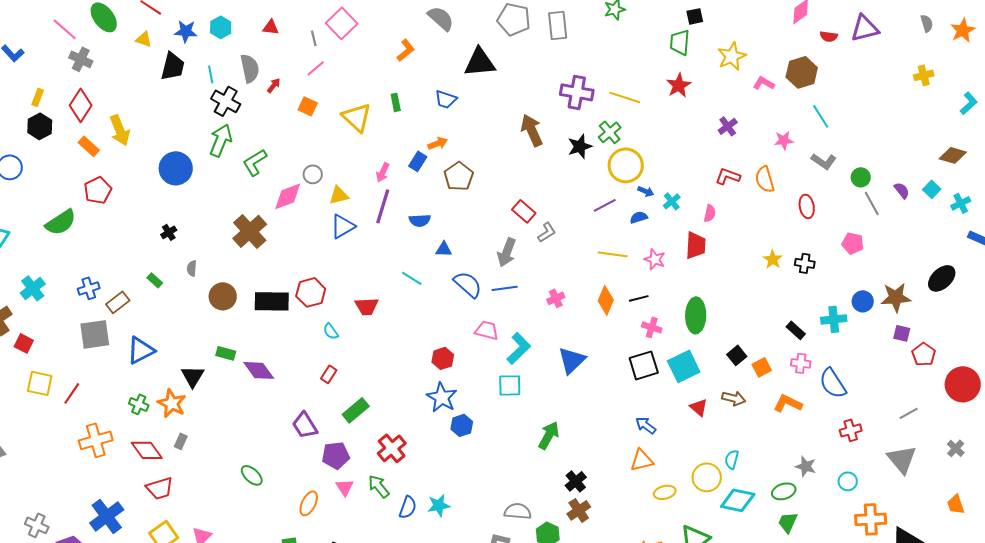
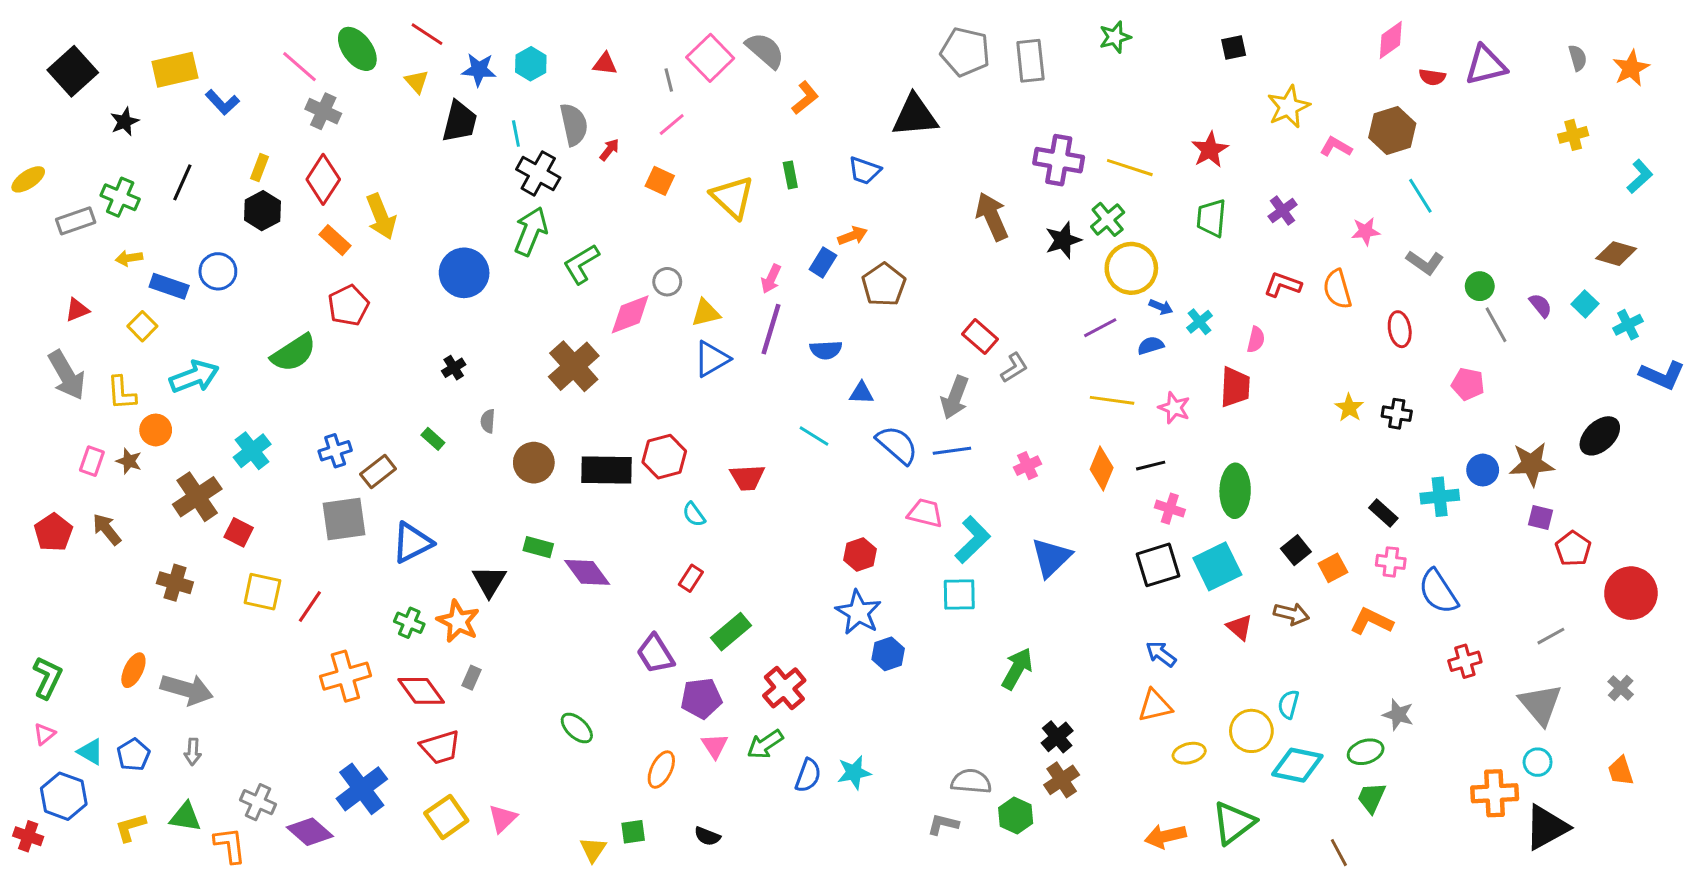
gray semicircle: (441, 18) -> (765, 50), moved
yellow triangle: (144, 39) -> (417, 82), turned 30
green trapezoid: (680, 42) -> (1211, 218), moved
cyan circle: (848, 481) -> (1538, 762), moved
green arrow: (379, 486) -> (765, 744), turned -85

